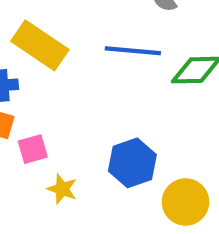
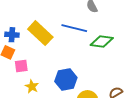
yellow rectangle: (40, 45) -> (40, 33), moved

